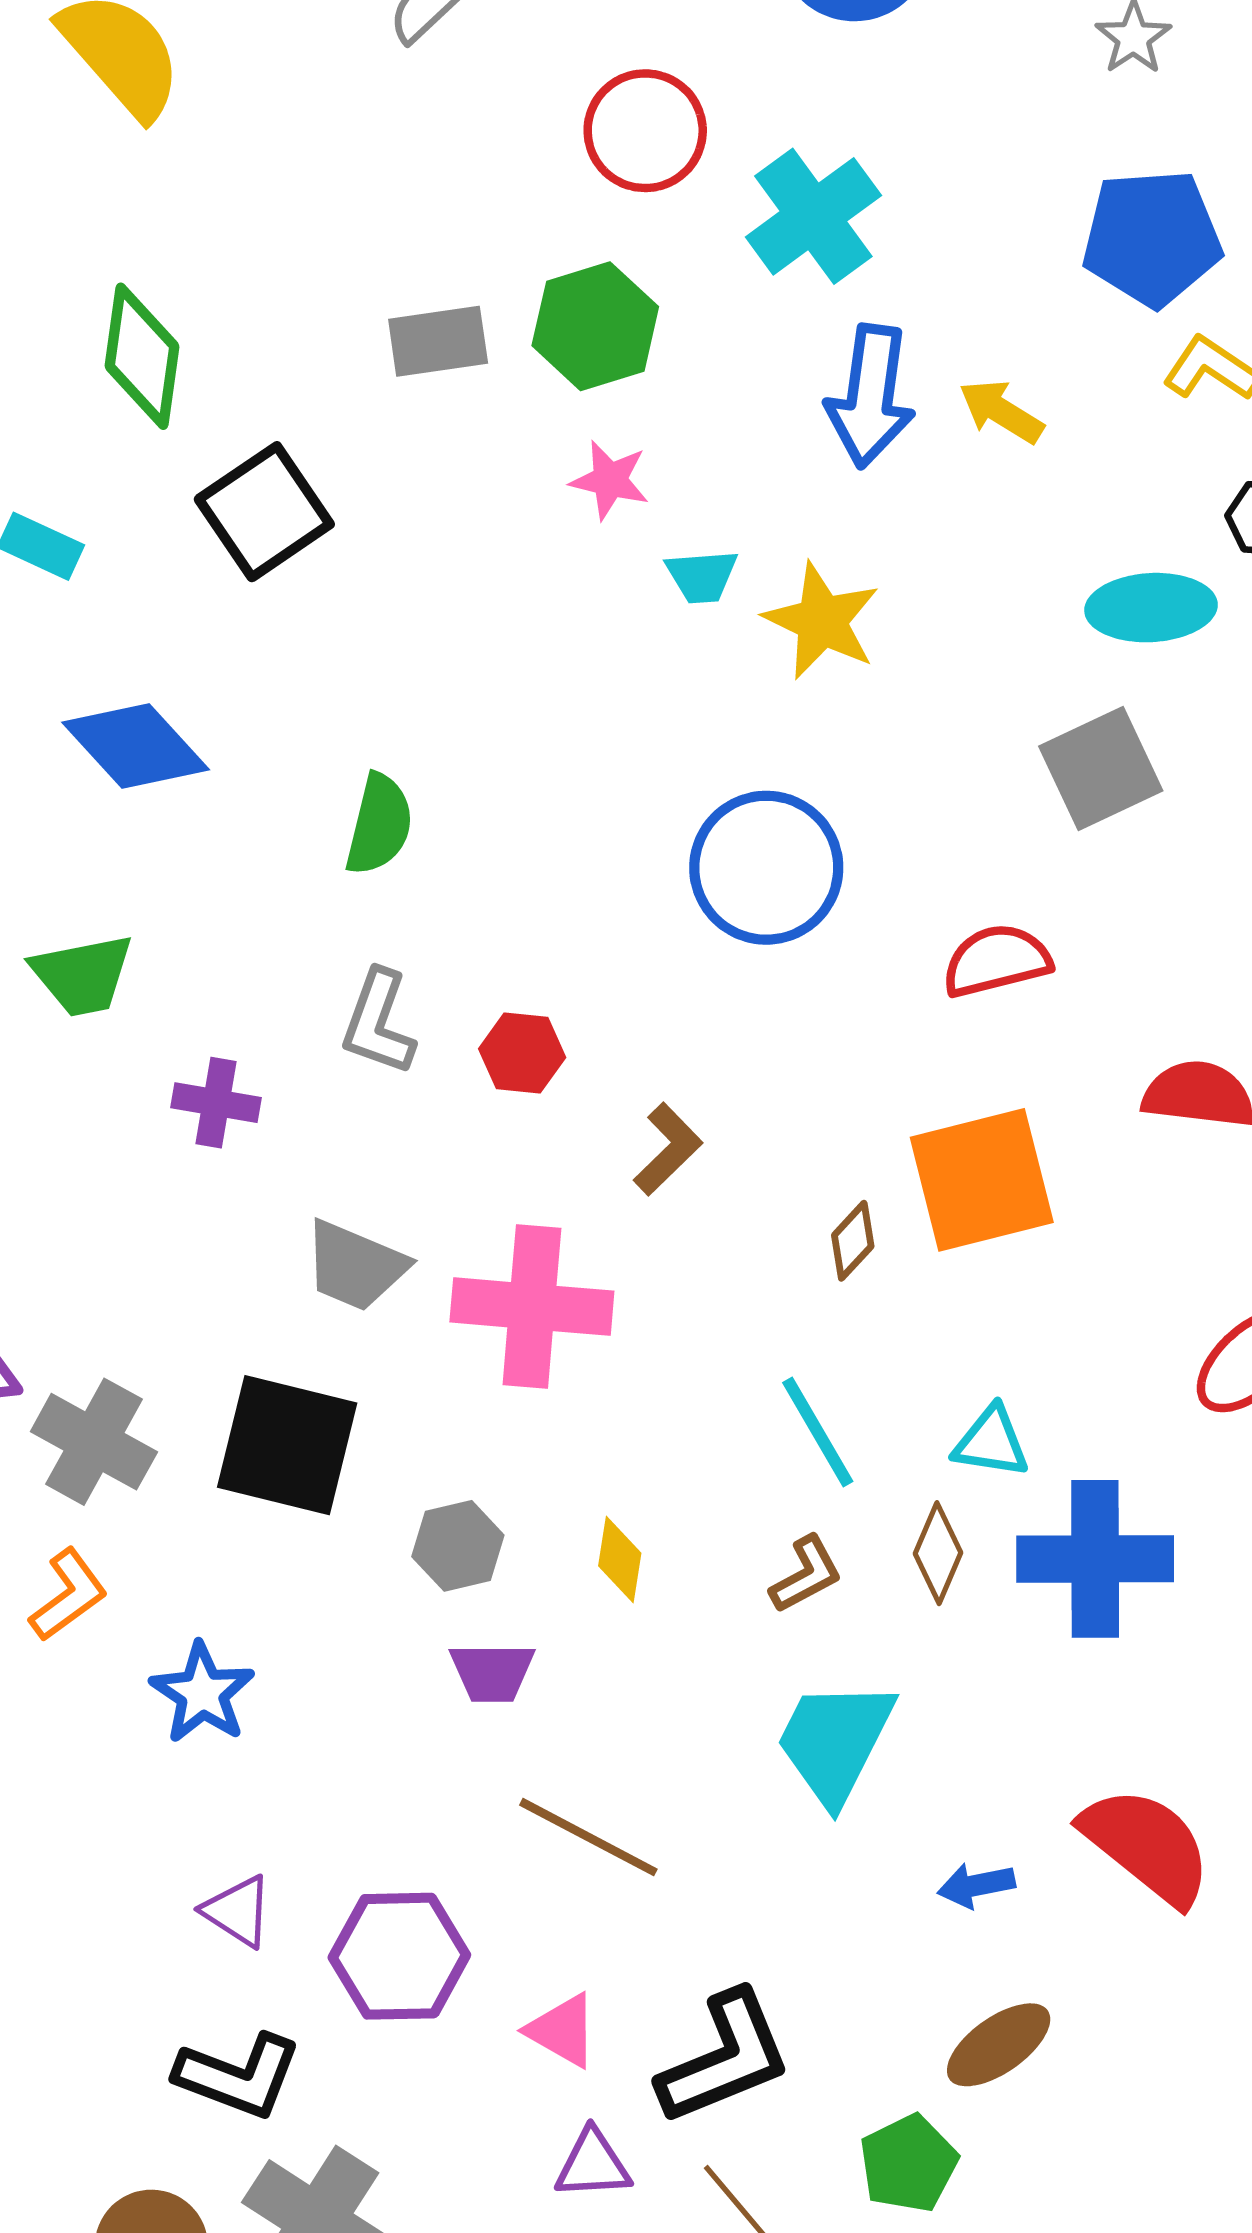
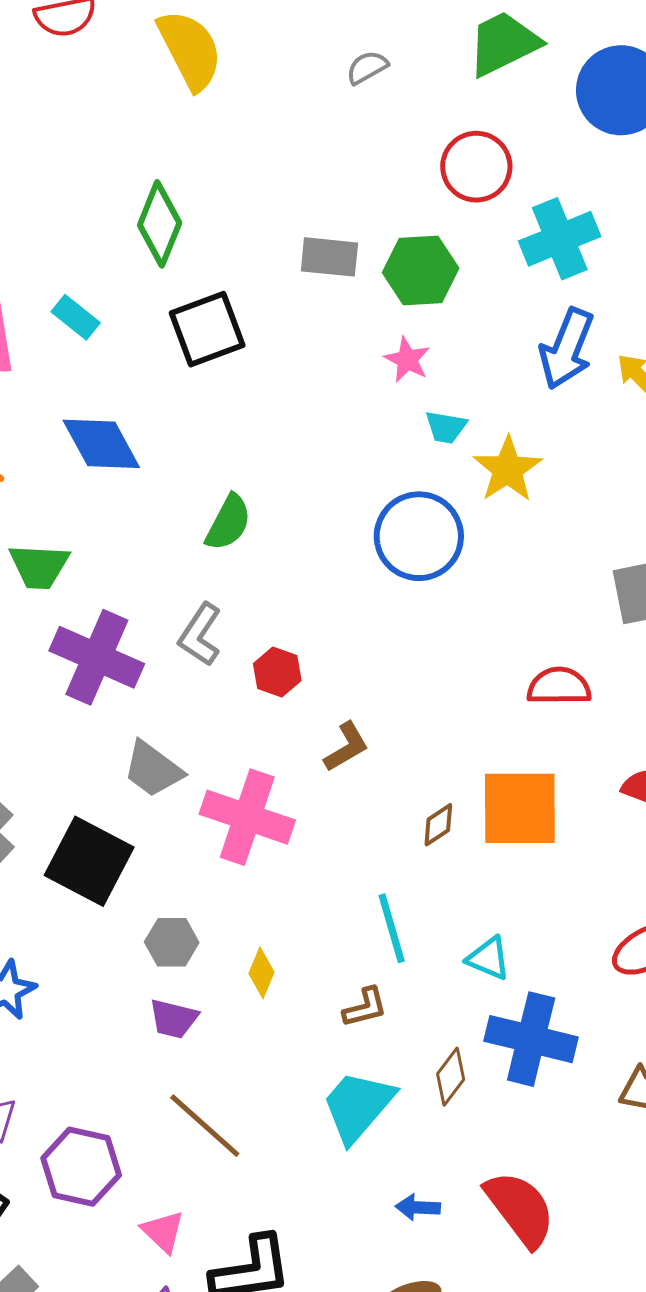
blue circle: (766, 868) -> (419, 536), moved
purple cross: (216, 1103) -> (97, 657), size x1.8
brown diamond: (938, 1553) -> (451, 1077), moved

